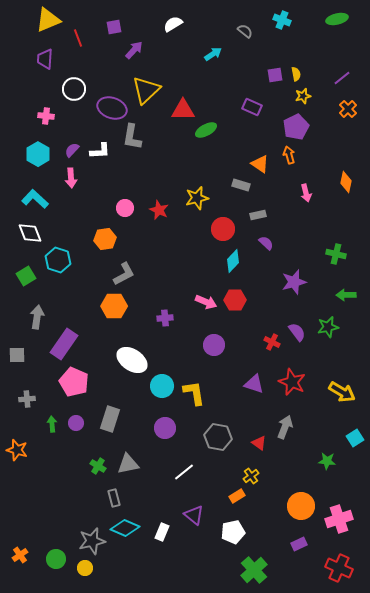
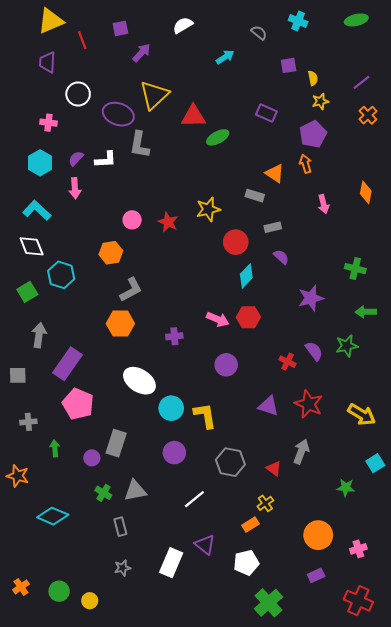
purple square: (275, 75) -> (289, 65), moved
purple circle: (76, 423) -> (92, 458), moved
pink cross: (339, 519) -> (358, 549), size x0.6
cyan diamond: (125, 528) -> (53, 516), moved
white rectangle: (162, 532) -> (171, 563), size x1.5
gray star: (92, 541) -> (123, 568), moved, size x0.6

